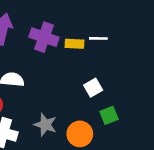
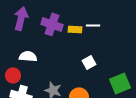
green square: (109, 115) -> (120, 83), moved, size x1.5

